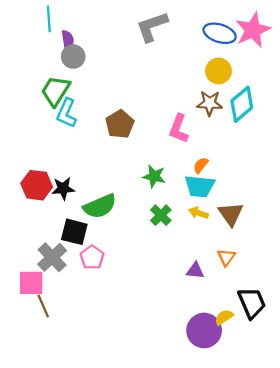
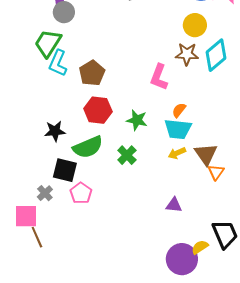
brown pentagon: (120, 124) -> (92, 73), moved
red hexagon: (37, 185) -> (98, 110), moved
yellow arrow: (199, 213) -> (177, 153), turned -42
green cross: (161, 215) -> (127, 155), moved
gray cross: (52, 257) -> (45, 193), size x0.6
orange triangle: (226, 257) -> (216, 172), moved

